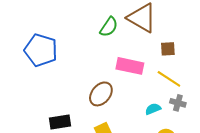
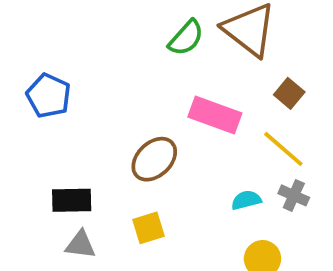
brown square: (168, 49) -> (289, 93), turned 35
blue pentagon: (41, 50) -> (49, 96), moved, size x0.7

